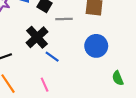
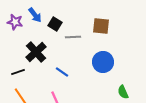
black cross: (37, 37) -> (36, 52), moved

